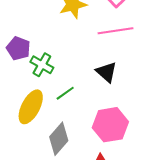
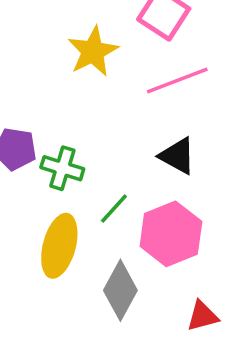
pink hexagon: (110, 125) -> (171, 234), moved

